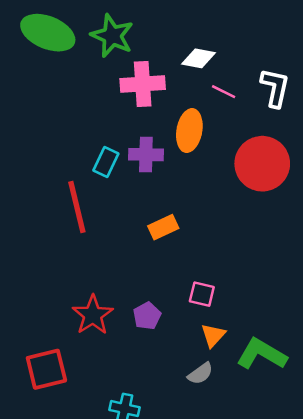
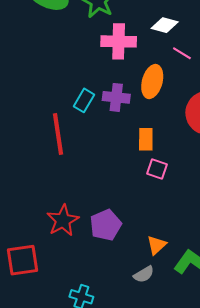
orange rectangle: (163, 227) -> (146, 139), moved, turned -70
pink square: (202, 294) -> (157, 169), moved
purple pentagon: (147, 316) -> (106, 225), size x1.4

